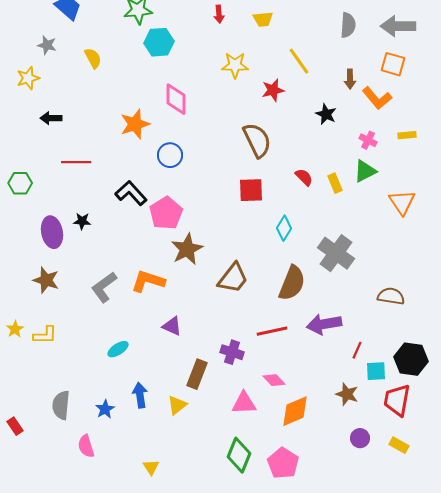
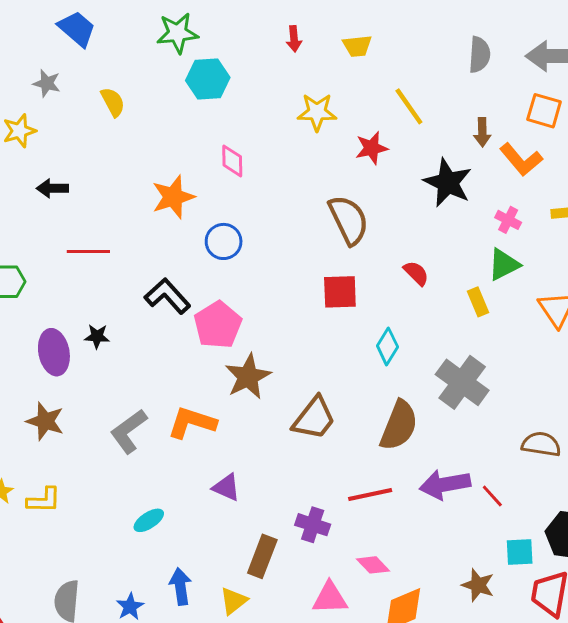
pink diamond: (176, 99) -> (232, 161), size x0.7
black star: (326, 114) -> (448, 183), size x1.6
yellow rectangle: (335, 183) -> (478, 302), moved
red line: (357, 350) -> (492, 496), moved, turned -66

